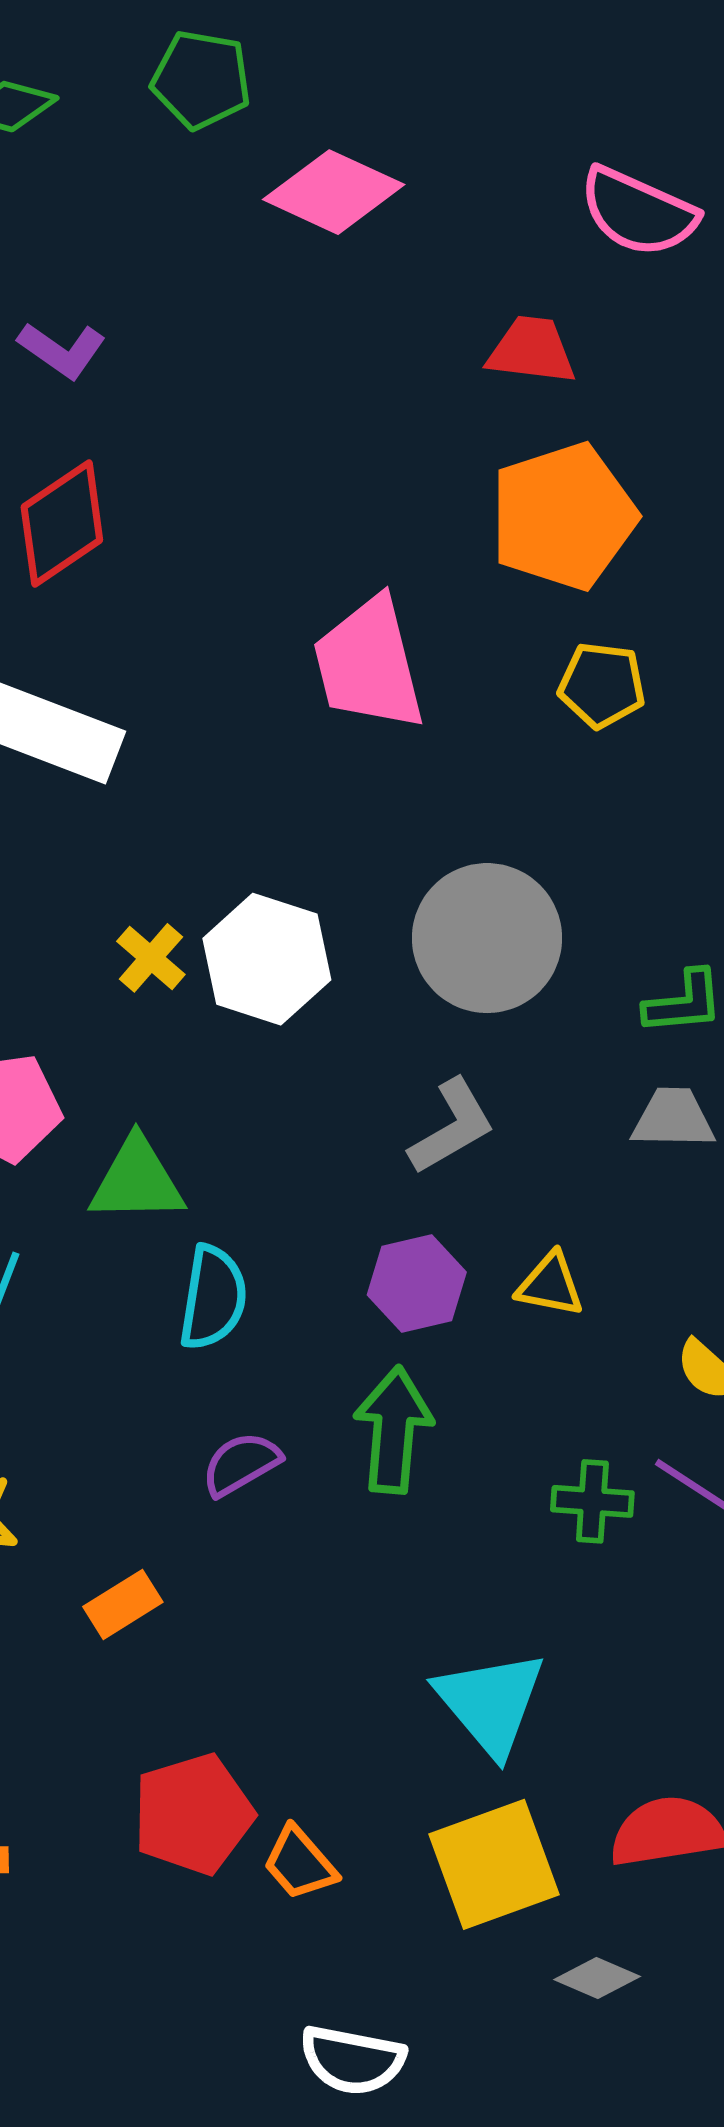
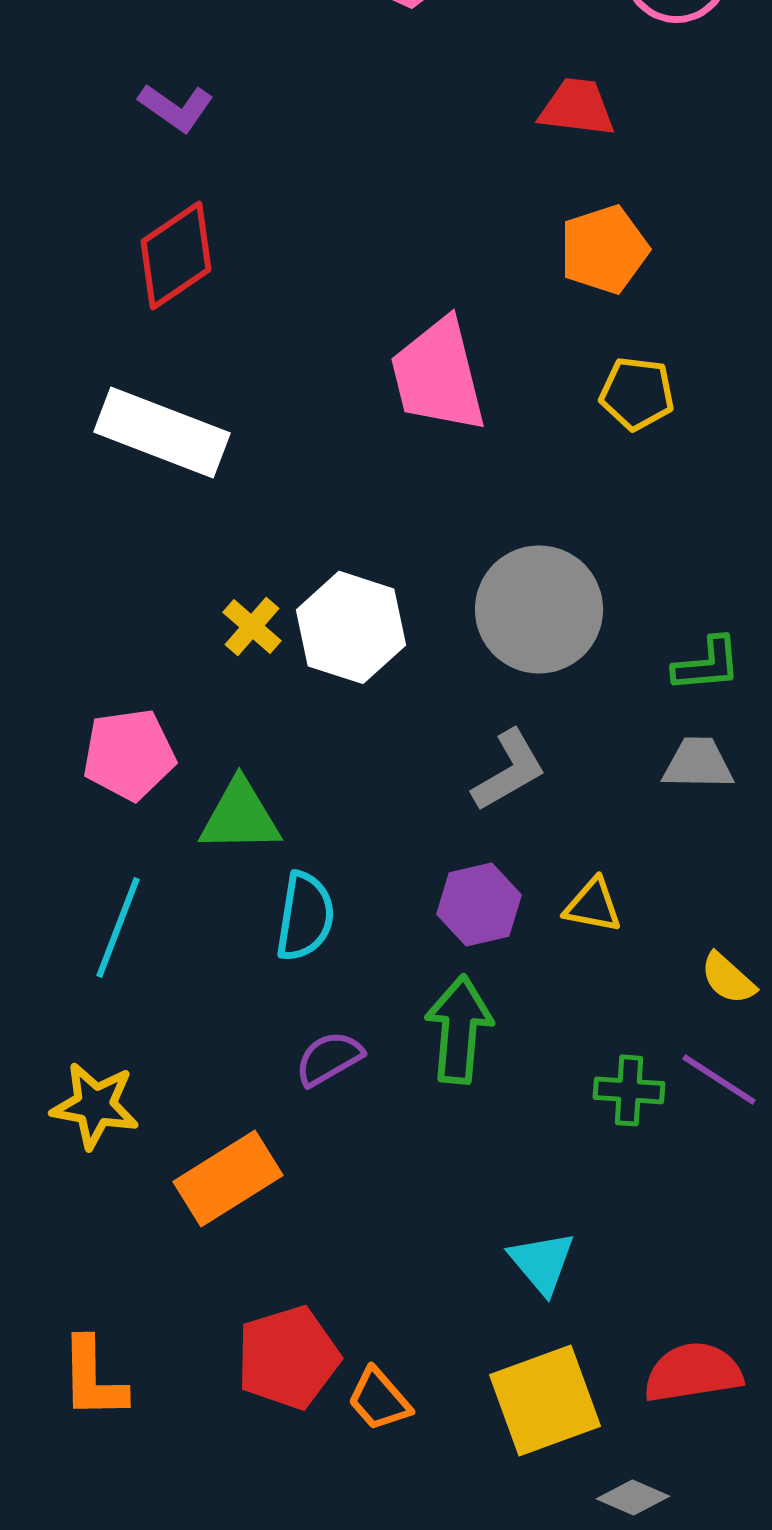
orange pentagon: (563, 516) -> (604, 249), size x0.7
orange rectangle: (123, 1604) -> (228, 1178), size x1.6
cyan triangle: (491, 1703) -> (542, 1262), size x0.7

